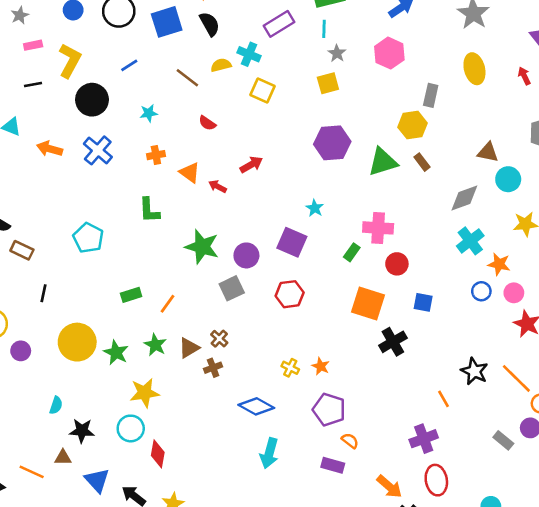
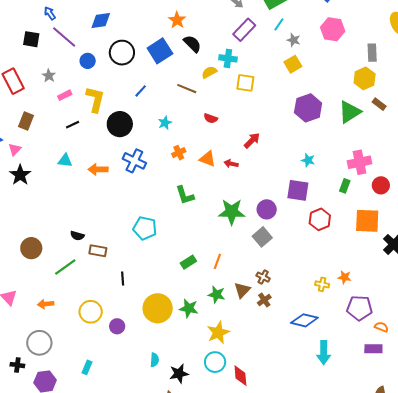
cyan line: (324, 29) -> (279, 24), turned 48
red hexagon: (290, 294) -> (320, 219), moved

